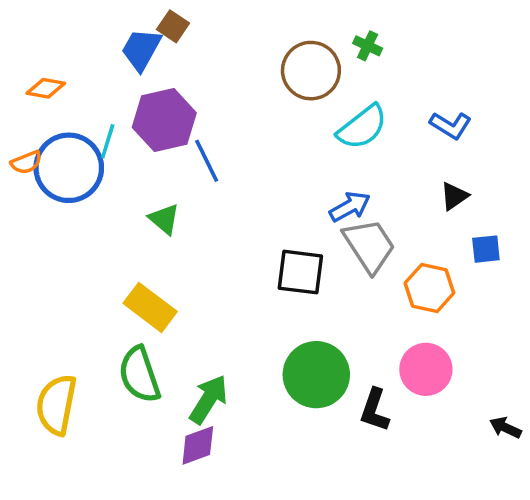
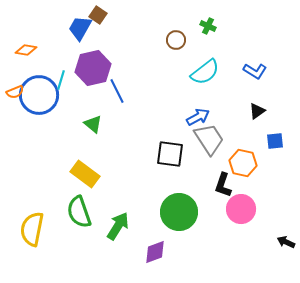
brown circle: (311, 71) -> (176, 40), size x0.6
black L-shape: (375, 410) -> (223, 185), moved
purple diamond: (198, 445) -> (155, 252), moved

